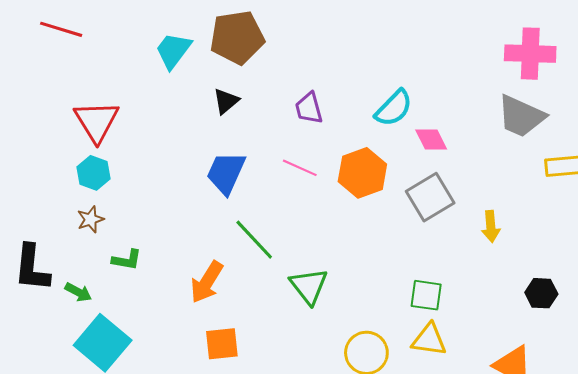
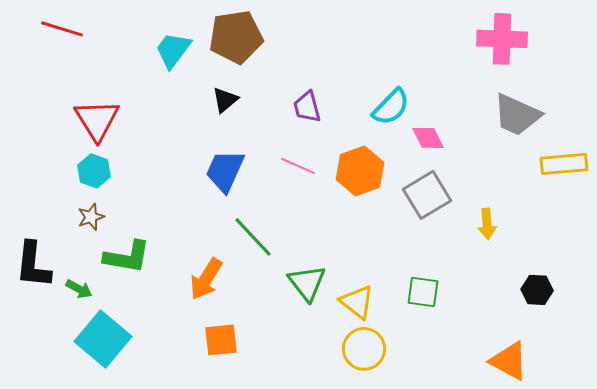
pink cross: (530, 54) -> (502, 39), moved
green L-shape: (127, 260) -> (127, 257), size x1.6
yellow triangle: (429, 340) -> (357, 302), moved, turned 30

